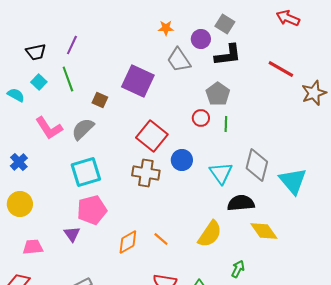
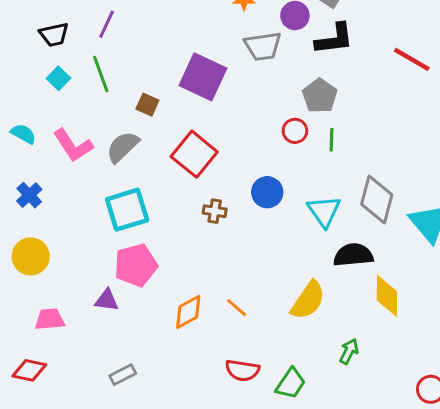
gray trapezoid: (179, 60) -> (263, 46), turned -64
cyan semicircle: (16, 95) -> (23, 134), moved
red square: (152, 136) -> (194, 154), moved
brown cross: (146, 173) -> (215, 211), size x0.6
yellow diamond: (264, 231) -> (387, 296), turned 36
purple triangle: (72, 234) -> (107, 300), turned -48

